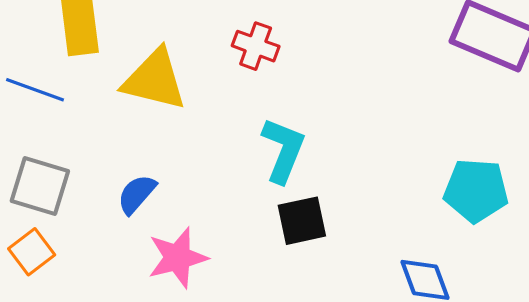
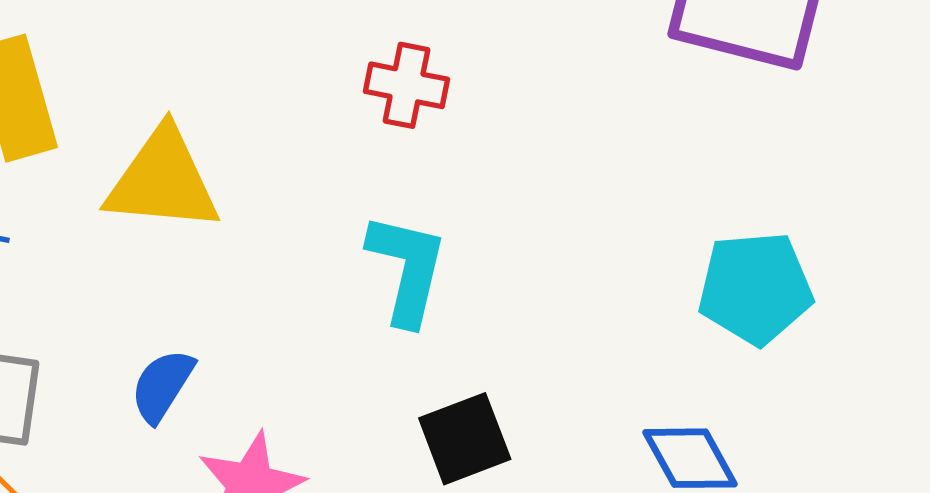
red cross: (256, 46) -> (407, 85), moved
black square: (302, 221) -> (465, 439), moved

